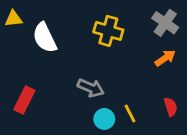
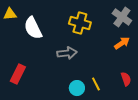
gray arrow: (91, 88) -> (67, 53), moved, turned -30

